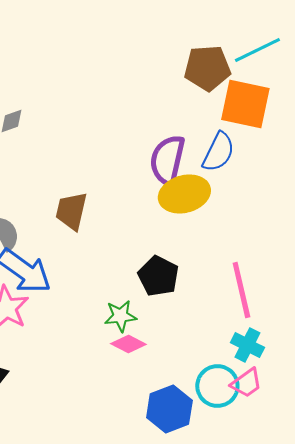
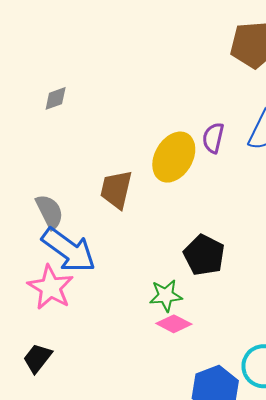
purple semicircle: (167, 160) -> (213, 138), size x0.6
yellow ellipse: (184, 194) -> (174, 157), moved, turned -45

